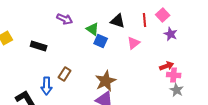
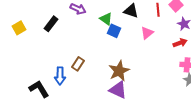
black rectangle: (39, 46) -> (51, 24), moved, turned -70
red arrow: (167, 66) -> (180, 43), moved

